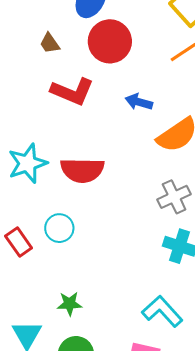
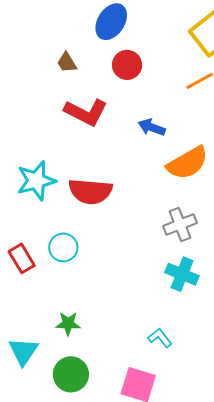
red circle: (110, 41) -> (127, 65), size x0.7
cyan L-shape: (162, 311) -> (160, 338), size x0.6

